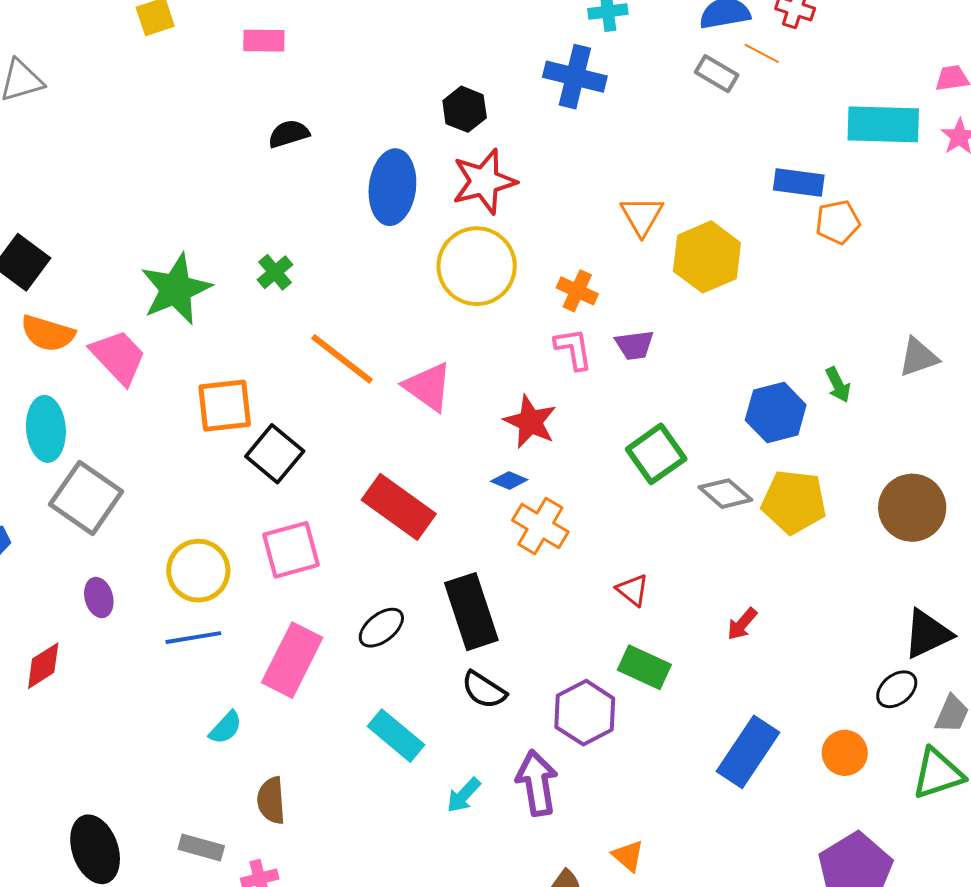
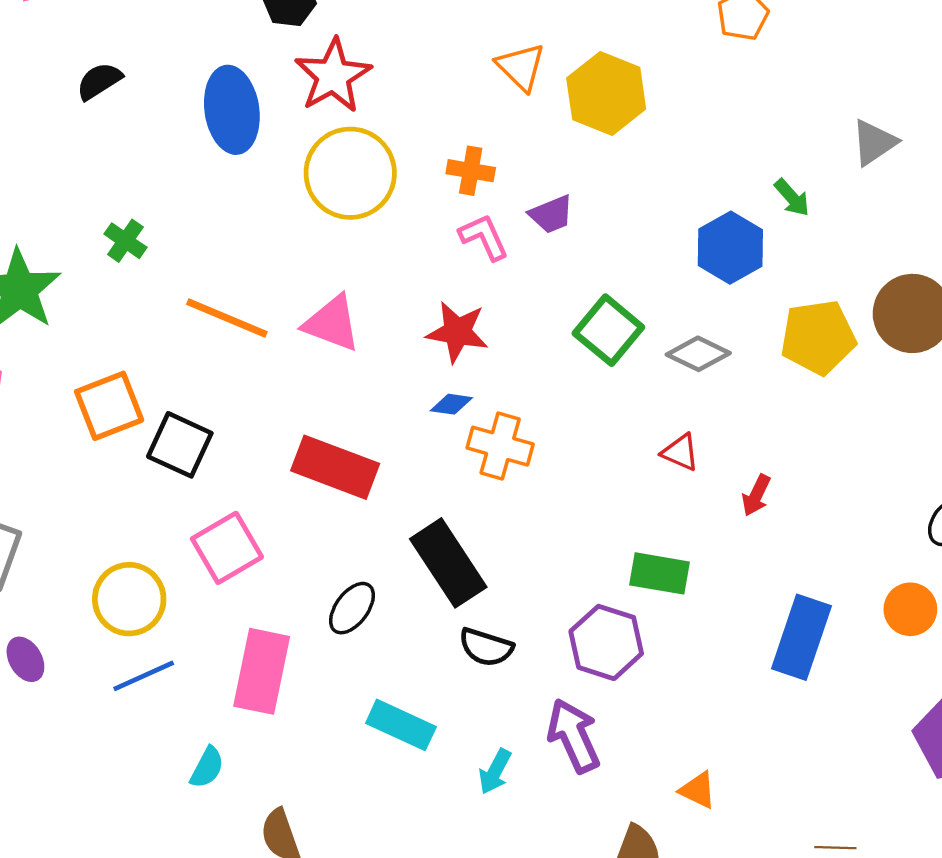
yellow pentagon: (794, 502) -> (818, 337), moved
red triangle: (633, 590) -> (680, 452), moved

